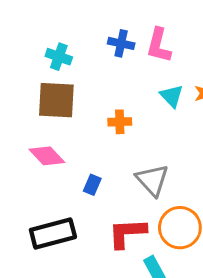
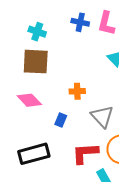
orange cross: (120, 122) -> (77, 91), moved

